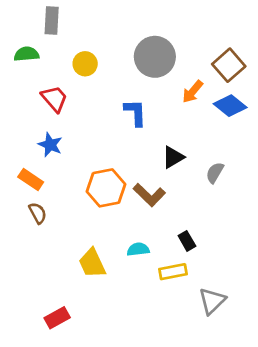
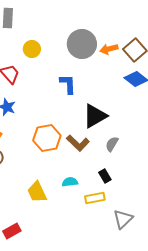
orange arrow: (193, 92) -> (109, 49), moved, turned 36
black triangle: (173, 157) -> (95, 116), size x1.5
gray semicircle: (215, 173) -> (112, 144), moved

